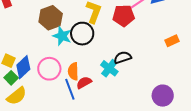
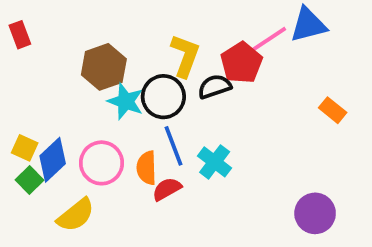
red pentagon: (124, 16) -> (241, 63), turned -30
orange rectangle: (172, 41) -> (333, 110), turned 64
black semicircle: (123, 58) -> (215, 87), moved
blue line: (70, 89) -> (174, 146), moved
yellow semicircle: (17, 96) -> (76, 215), moved

